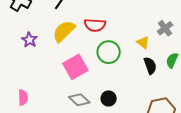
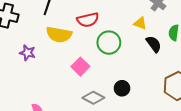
yellow semicircle: (64, 31) -> (59, 35), turned -110
pink square: (75, 67) -> (80, 67), size x0.7

